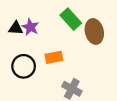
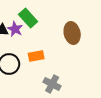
green rectangle: (71, 19) -> (28, 18), moved

